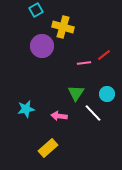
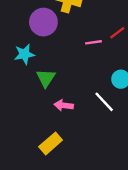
green triangle: (76, 93) -> (46, 78), moved
cyan star: (26, 109) -> (24, 54), moved

